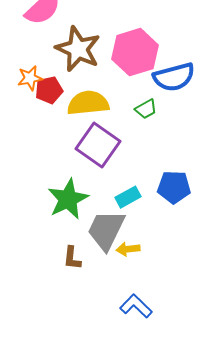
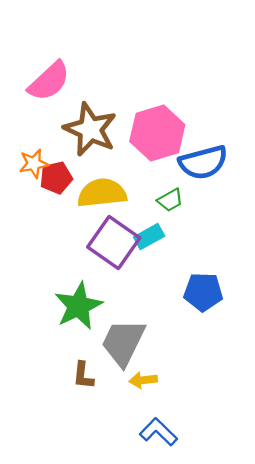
cyan rectangle: (128, 197) -> (149, 237), moved
yellow arrow: (128, 249) -> (143, 380), moved

